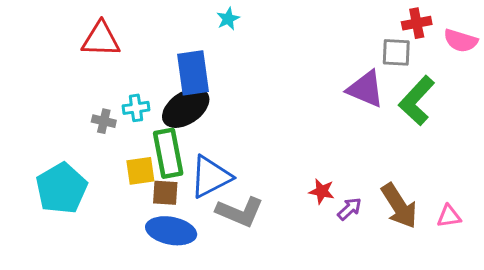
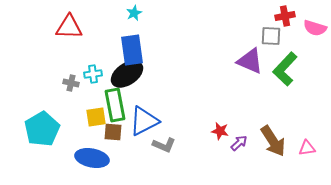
cyan star: (228, 19) -> (134, 13), moved
gray L-shape: (240, 212) -> (164, 145), size x0.7
blue ellipse: (171, 231) -> (92, 158), moved

